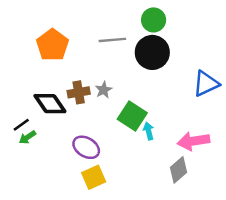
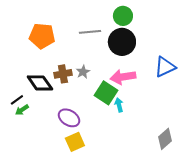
orange pentagon: (52, 45) -> (42, 36), turned -30
pink arrow: (193, 141) -> (123, 77), moved
gray diamond: (179, 170) -> (165, 139), moved

